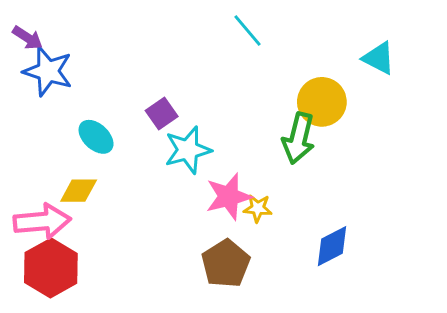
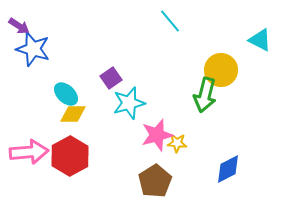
yellow diamond: (79, 191) -> (73, 114), moved
red hexagon: (51, 268) -> (70, 156), moved

